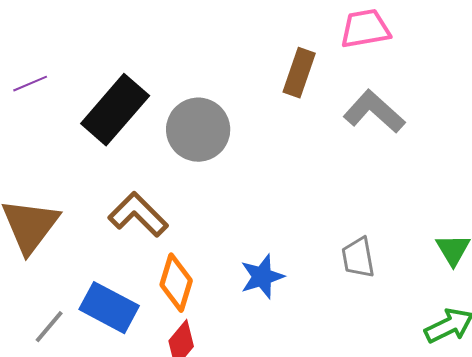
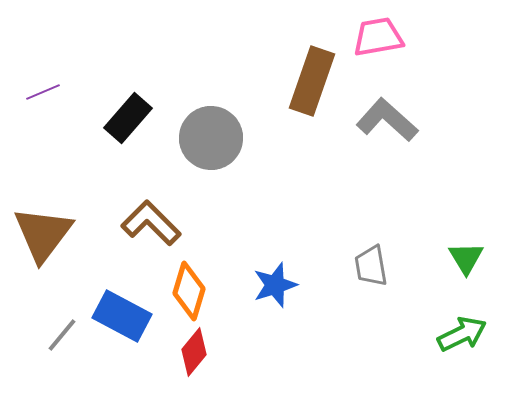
brown rectangle: (299, 73) -> (312, 81), size x1.4
black rectangle: (115, 110) -> (128, 118), size x0.7

